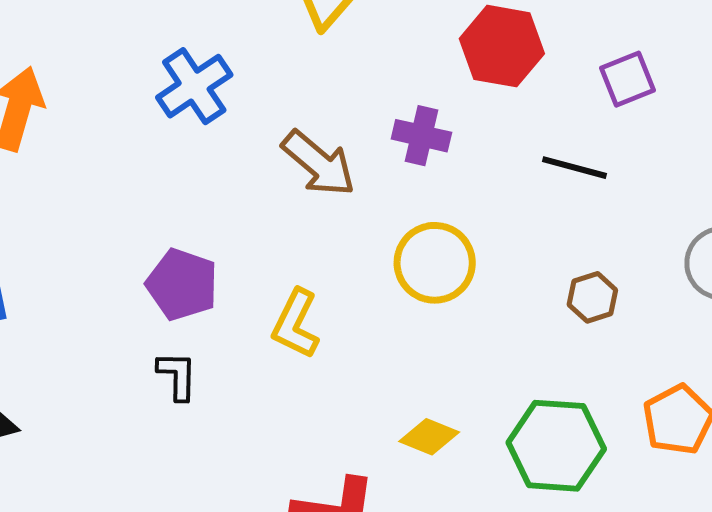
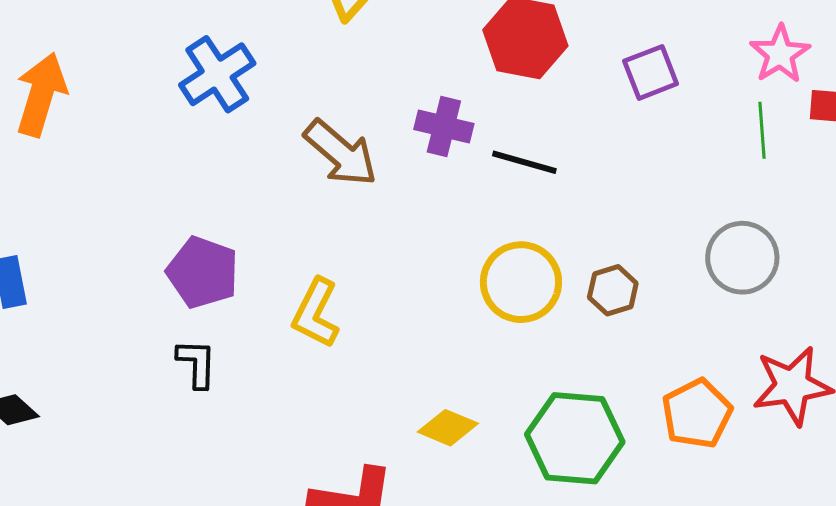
black line: (575, 168) -> (524, 162), moved
yellow circle: (435, 263) -> (521, 282), moved

